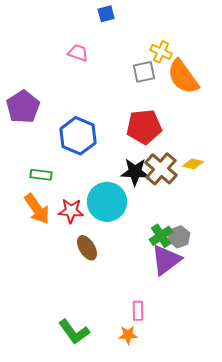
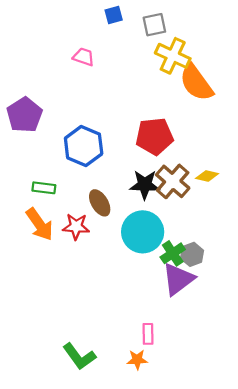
yellow cross: (161, 52) -> (173, 56), size x1.5
gray square: (144, 72) -> (154, 25), moved
cyan circle: (107, 202) -> (143, 232), moved
brown ellipse: (87, 248) -> (100, 203), moved

